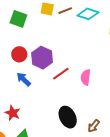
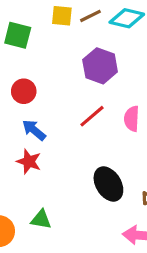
purple hexagon: (42, 58) -> (100, 66), moved
red star: (13, 113) -> (29, 162), moved

